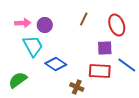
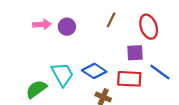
cyan trapezoid: (33, 46) -> (62, 74), moved
blue diamond: (56, 64) -> (94, 71), moved

